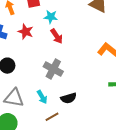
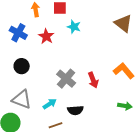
red arrow: (57, 36) -> (93, 80), moved
cyan arrow: (42, 97) -> (50, 104), turned -104

